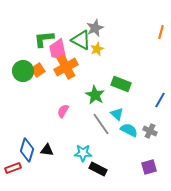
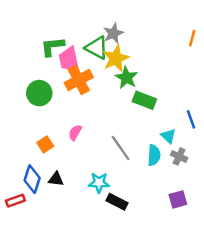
yellow star: (97, 49) -> (116, 58), size x1.6
orange square: (38, 70) -> (45, 144), moved
green circle: (23, 71) -> (39, 93), moved
green star: (95, 95) -> (126, 78), moved
blue line: (160, 100) -> (191, 119), turned -49
cyan triangle: (117, 114) -> (168, 136), moved
cyan semicircle: (129, 130) -> (154, 155), turned 66

